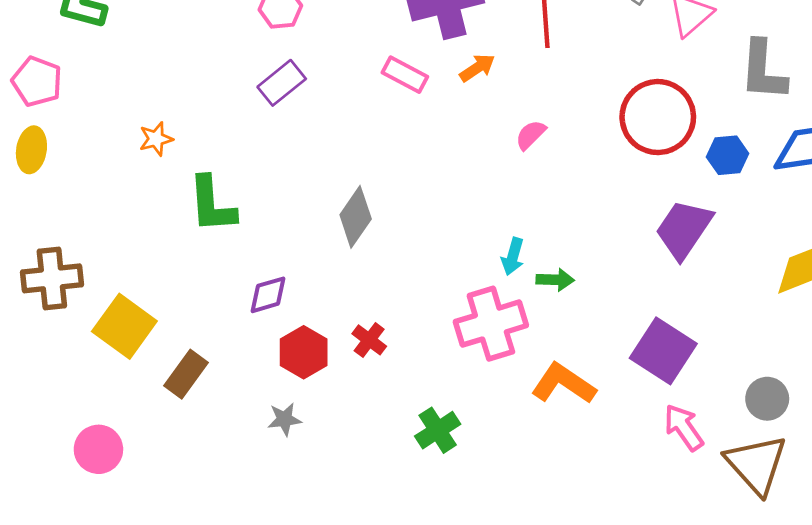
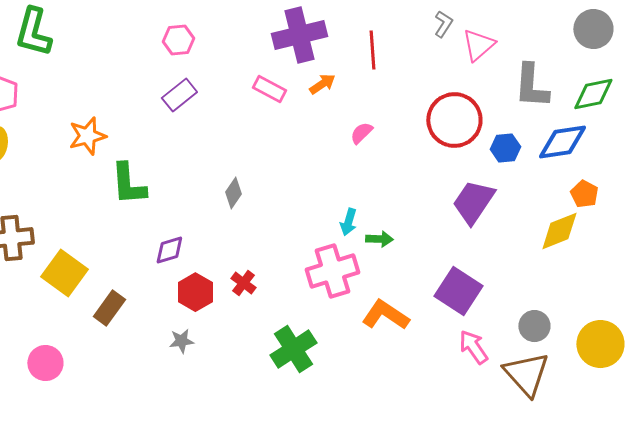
orange star: (156, 139) -> (87, 136), size x1.5
gray diamond: (356, 217) -> (233, 193), size x0.7
green cross: (438, 430) -> (293, 349), size x1.4

